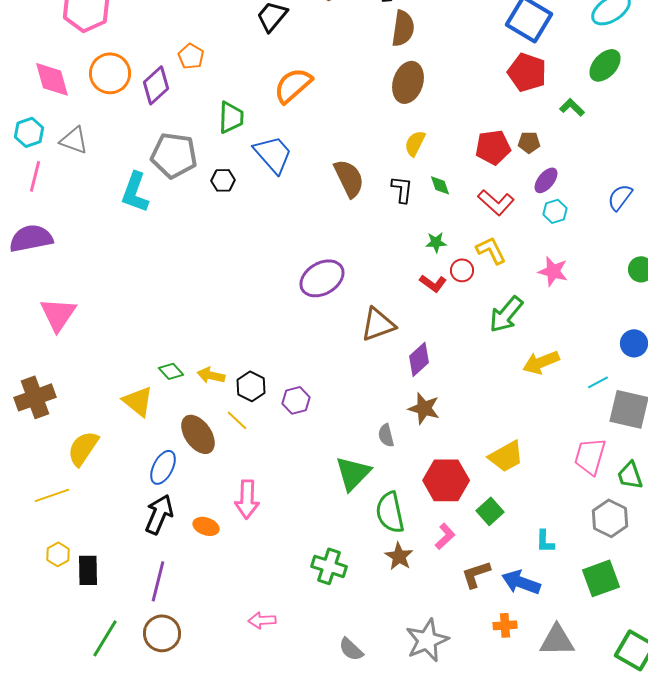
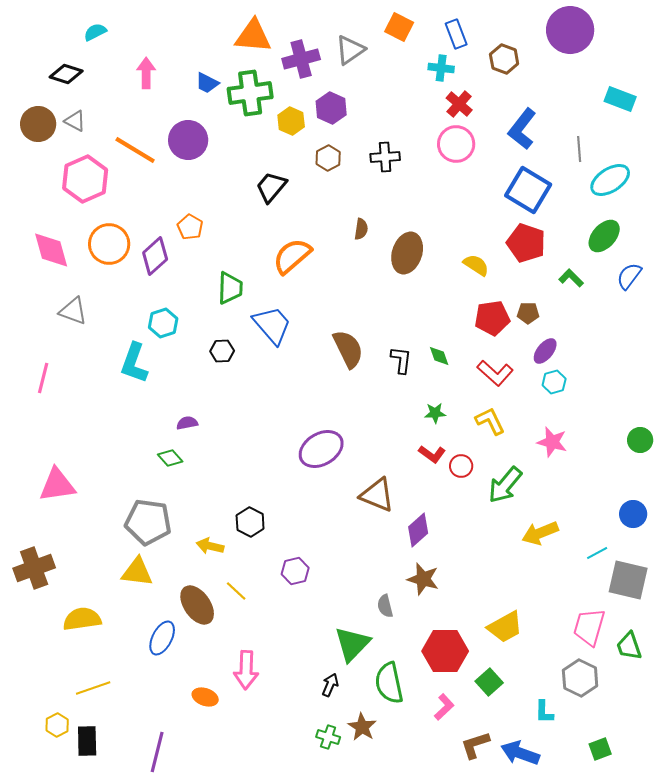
brown semicircle: (403, 28) -> (361, 229), moved, size x0.6
cyan hexagon: (29, 132) -> (163, 323), moved
yellow semicircle: (415, 143) -> (476, 265), moved, turned 96
gray pentagon: (174, 155) -> (148, 522), moved
pink line: (35, 176) -> (43, 378), moved
blue semicircle: (620, 197) -> (629, 276), moved
purple semicircle: (31, 238) -> (187, 423), moved, size x0.5
red circle: (462, 270) -> (461, 466), moved
pink triangle: (58, 314) -> (57, 485), turned 48
brown triangle: (378, 324) -> (377, 495), turned 42
green diamond: (171, 371) -> (170, 458), moved
black hexagon: (251, 386) -> (250, 522), moved
yellow triangle: (138, 401) -> (137, 572), turned -32
yellow semicircle: (83, 448) -> (82, 619), turned 48
yellow line: (52, 495) -> (93, 688), moved
black arrow: (159, 514) -> (330, 685), moved, size x0.6
gray hexagon: (610, 518) -> (580, 678), moved
brown star: (399, 556) -> (362, 727), moved
green cross: (329, 566) -> (328, 737), size x0.7
green square: (601, 578) -> (600, 749), size x0.6

